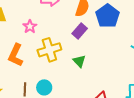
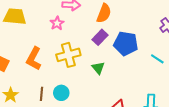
blue pentagon: (107, 16) -> (126, 44), moved, turned -30
pink star: (30, 27) -> (57, 23), moved

